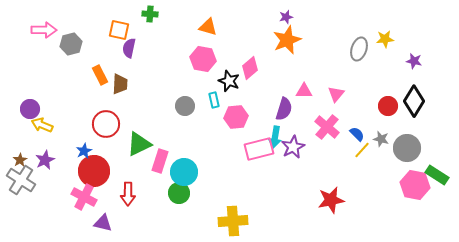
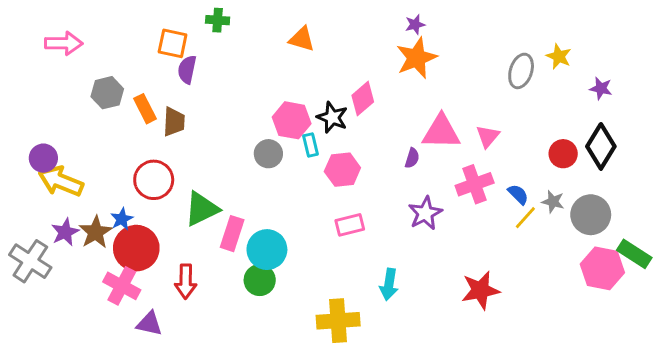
yellow star: (385, 39) -> (559, 56), turned 30
gray hexagon: (71, 44) -> (107, 93), moved
pink hexagon: (203, 59) -> (292, 120), moved
pink triangle: (304, 91) -> (441, 132), size x1.6
purple semicircle: (284, 109) -> (412, 158), size x0.6
yellow arrow: (42, 125) -> (61, 181), size x1.4
pink cross: (327, 127) -> (475, 184), turned 30
cyan arrow: (275, 137) -> (389, 284), moved
pink rectangle: (259, 149) -> (350, 225), moved, size x0.7
brown star: (20, 160) -> (96, 232), moved, size x1.6

